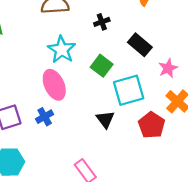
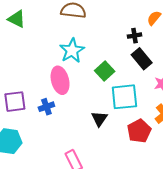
black cross: (102, 22) -> (135, 36), moved

